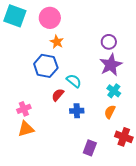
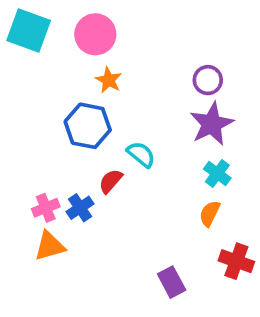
blue cross: (77, 111) -> (80, 208), moved, turned -32
purple rectangle: (90, 148) -> (172, 282), turned -49

